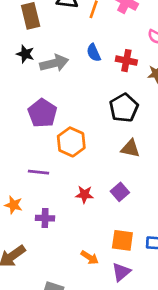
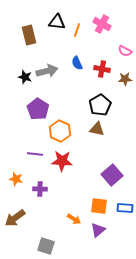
black star: (25, 54) -> (25, 77), moved
brown triangle: (130, 148) -> (97, 129), moved
purple square: (120, 192) -> (112, 175), moved, size x1.5
red star: (84, 194) -> (62, 161), moved, size x1.5

